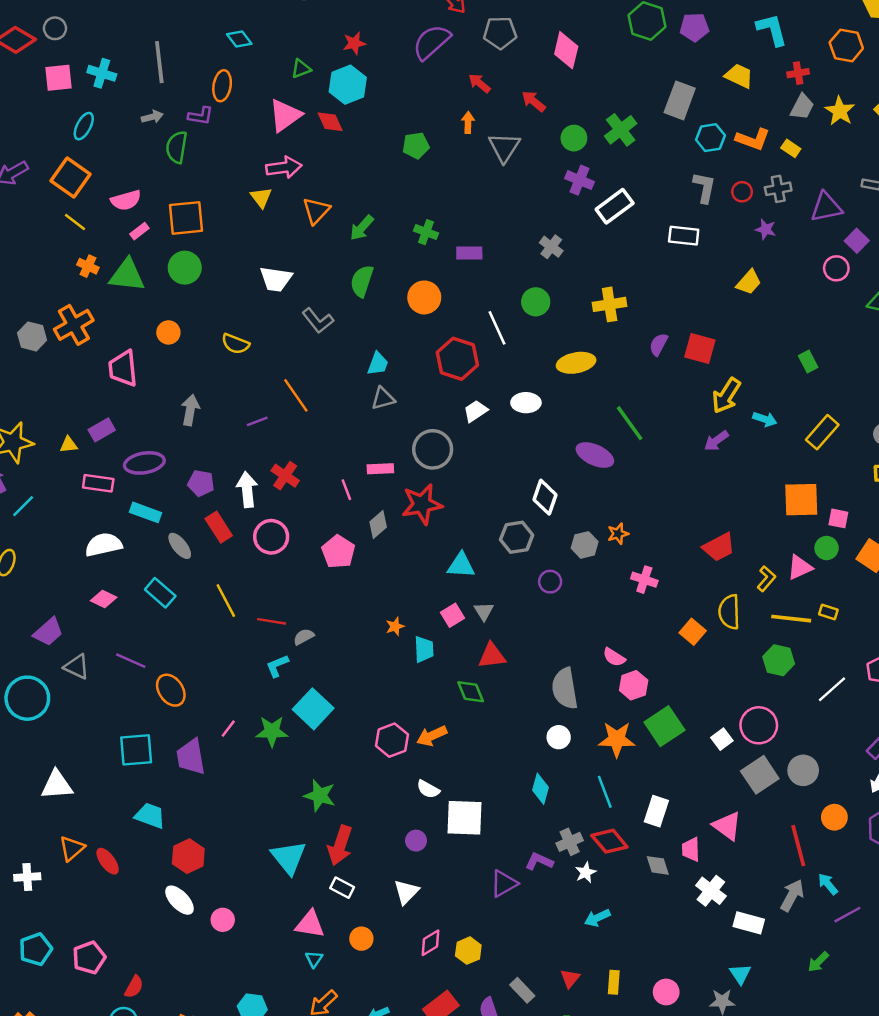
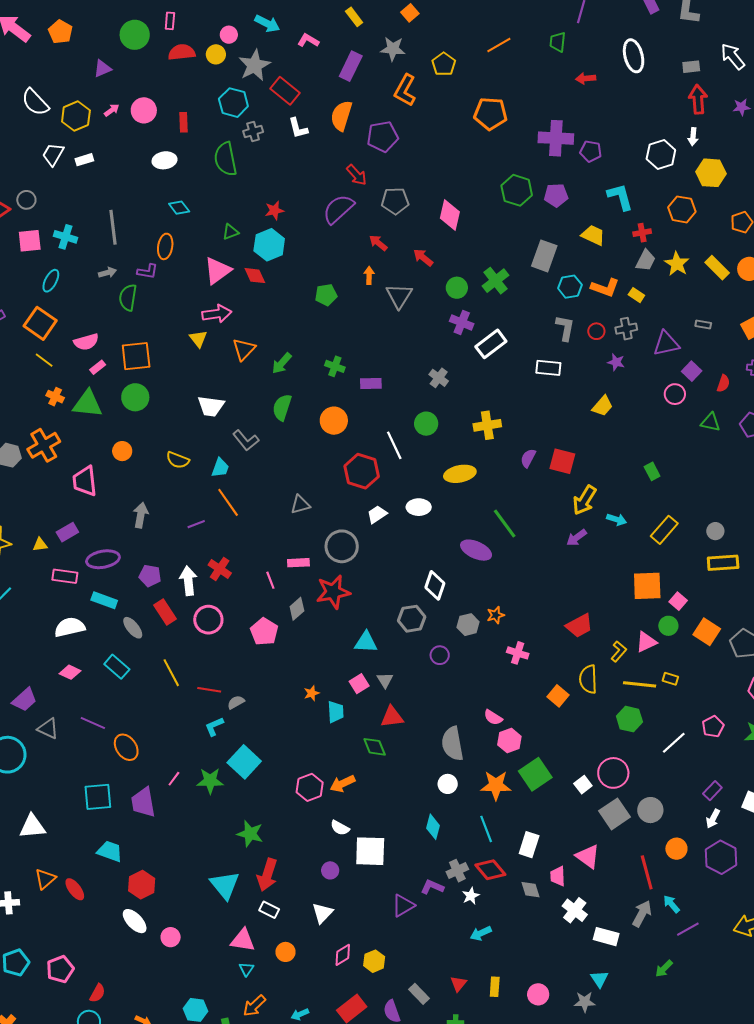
cyan trapezoid: (378, 364) -> (220, 468), moved
pink square: (838, 518) -> (678, 601), turned 30

